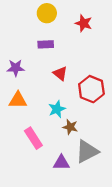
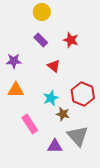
red star: (84, 23) -> (71, 40), moved
purple rectangle: (46, 44) -> (41, 40), turned 48
red hexagon: (91, 89) -> (83, 94), moved
gray triangle: (87, 151) -> (78, 136), turned -45

